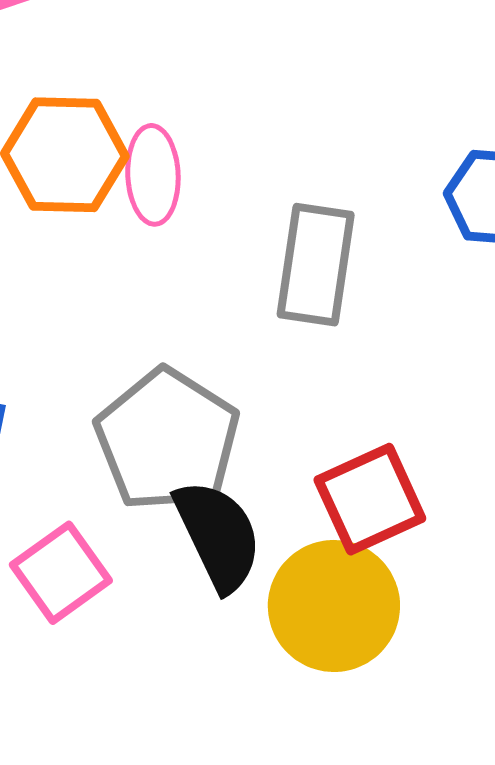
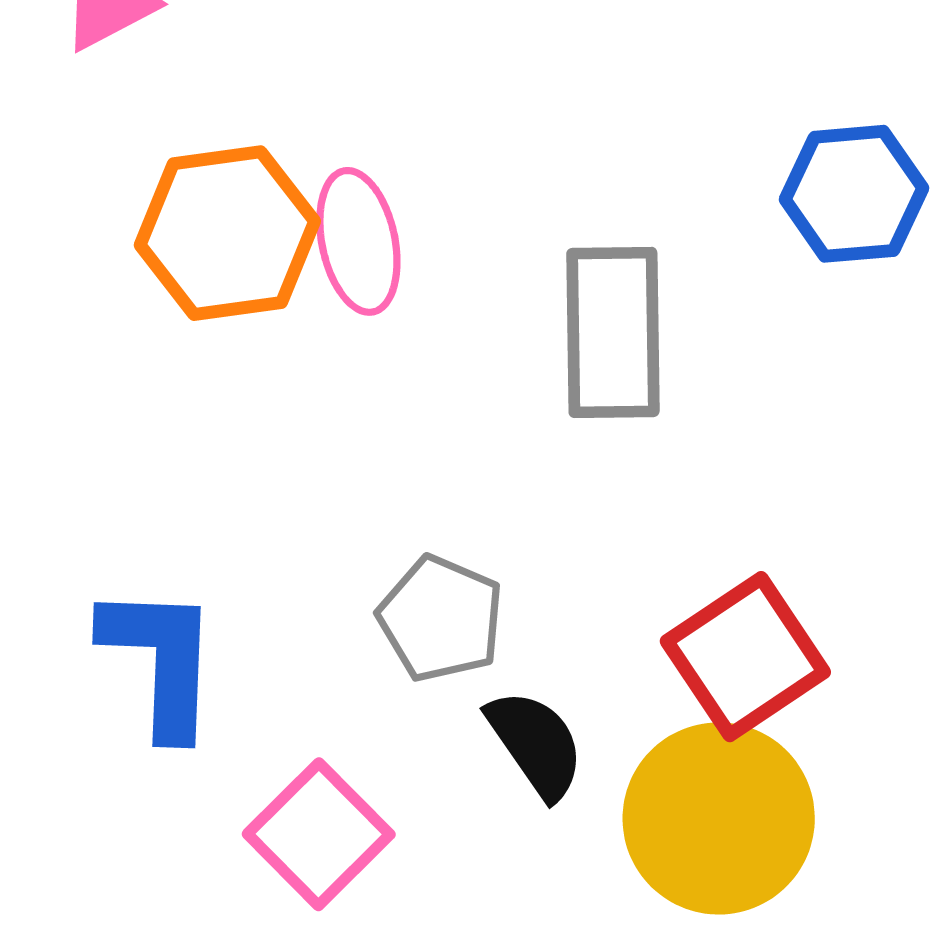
gray pentagon: (167, 440) -> (441, 619), size x0.6
black semicircle: (218, 535) -> (536, 744), size x0.7

